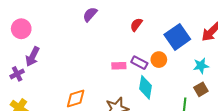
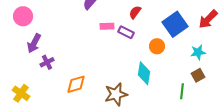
purple rectangle: (139, 63) -> (126, 32), moved
pink rectangle: (119, 66) -> (107, 26), moved
purple cross: (17, 74) -> (47, 62), moved

